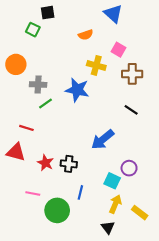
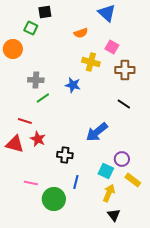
orange circle: (16, 64) -> (13, 49), moved
blue star: (77, 90) -> (73, 85), size x0.7
red star: (45, 163) -> (38, 139), moved
yellow rectangle: (140, 213) -> (133, 180), moved
black triangle: (108, 227) -> (114, 215), moved

